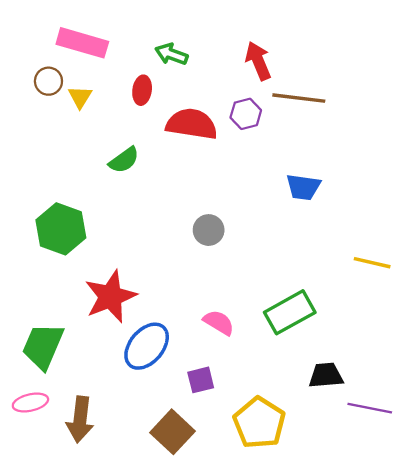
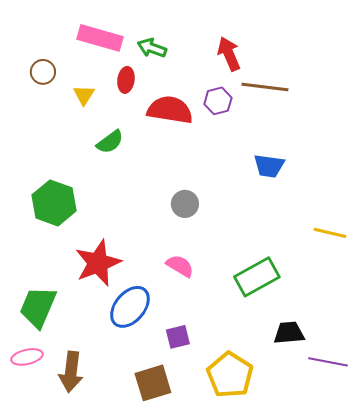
pink rectangle: (82, 43) -> (100, 38), moved
yellow triangle: (80, 97) -> (84, 95), moved
pink semicircle: (219, 322) -> (180, 266), moved
brown square: (173, 432) -> (153, 383), turned 30

